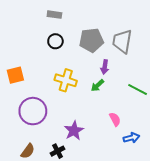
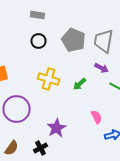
gray pentagon: (91, 40) -> (74, 40), turned 30
purple arrow: (105, 67) -> (102, 68), moved, turned -72

